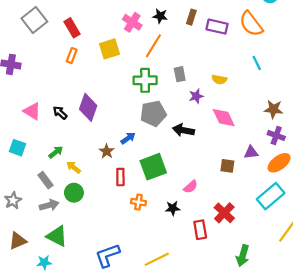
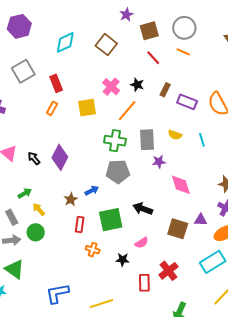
cyan line: (257, 63) -> (202, 140), moved
gray rectangle: (180, 74) -> (147, 140), size x1.5
yellow semicircle: (219, 79) -> (175, 135), moved
black arrow: (183, 130) -> (143, 209), moved
brown square: (227, 166) -> (178, 229), size x1.5

